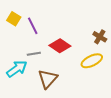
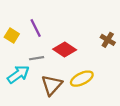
yellow square: (14, 19) -> (12, 36), moved
yellow ellipse: (92, 61) -> (82, 79), moved

